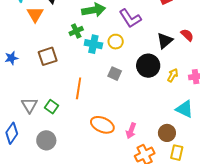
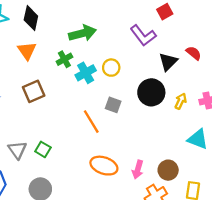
orange triangle: (35, 14) -> (27, 51), moved
purple L-shape: (130, 18) -> (143, 35), moved
cyan cross: (93, 44) -> (86, 73), turned -36
orange line: (79, 88) -> (91, 122), moved, turned -35
brown circle: (167, 133) -> (168, 170), moved

